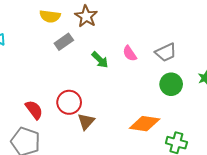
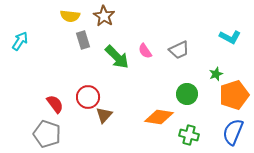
gray rectangle: (64, 42) -> (83, 40), turned -72
green arrow: (100, 60) -> (117, 57), size x1.5
green circle: (171, 84) -> (187, 94), moved

